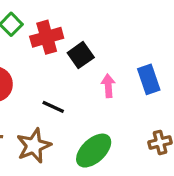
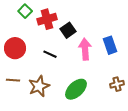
pink arrow: (108, 86) -> (85, 49), size x1.5
black line: (53, 107) -> (50, 54), moved

